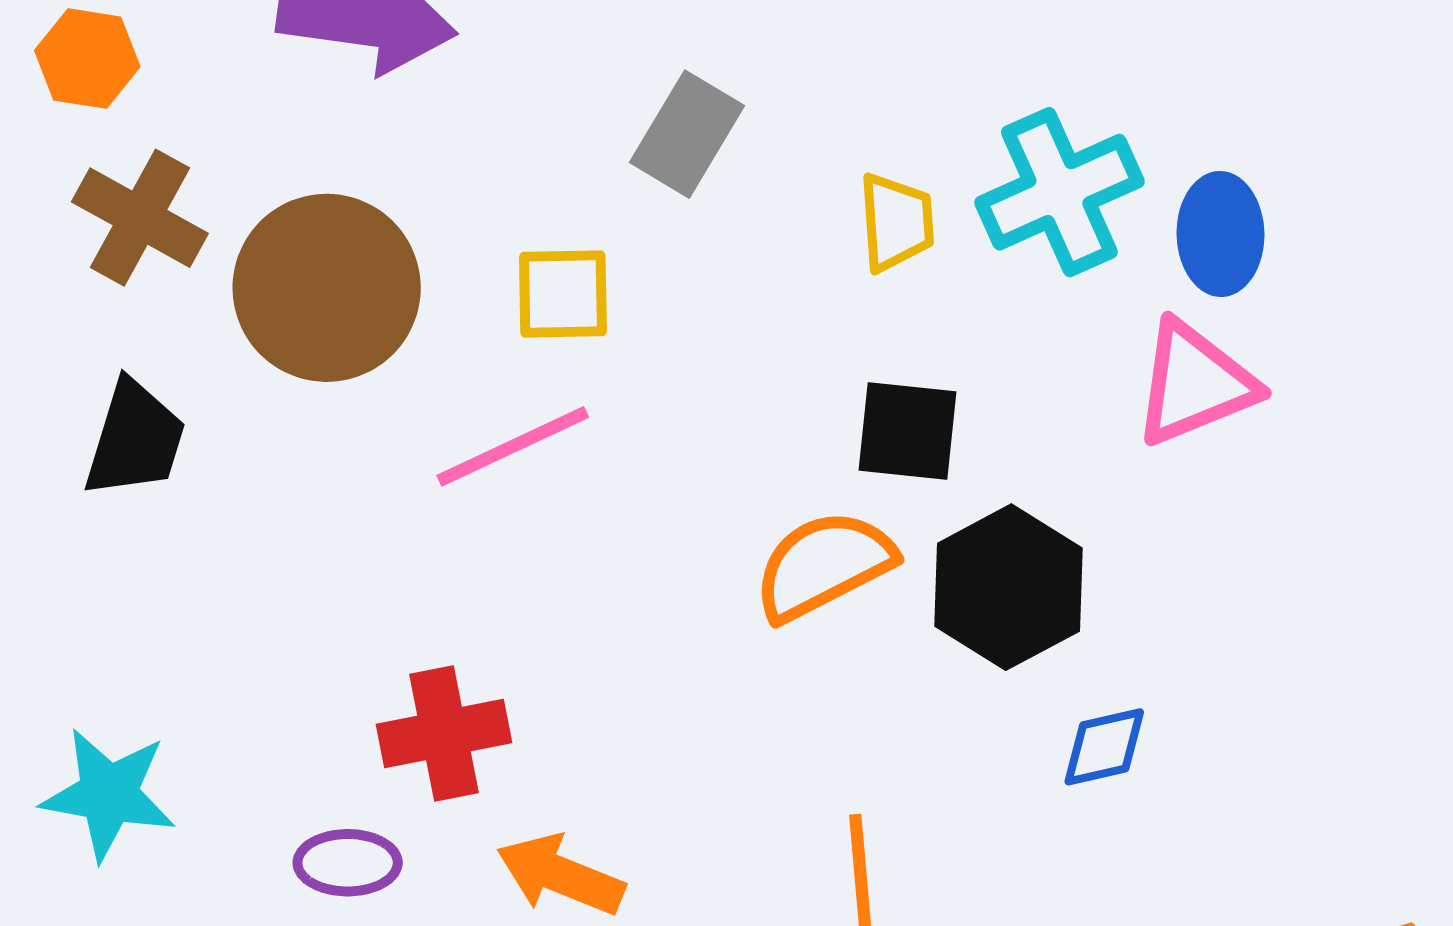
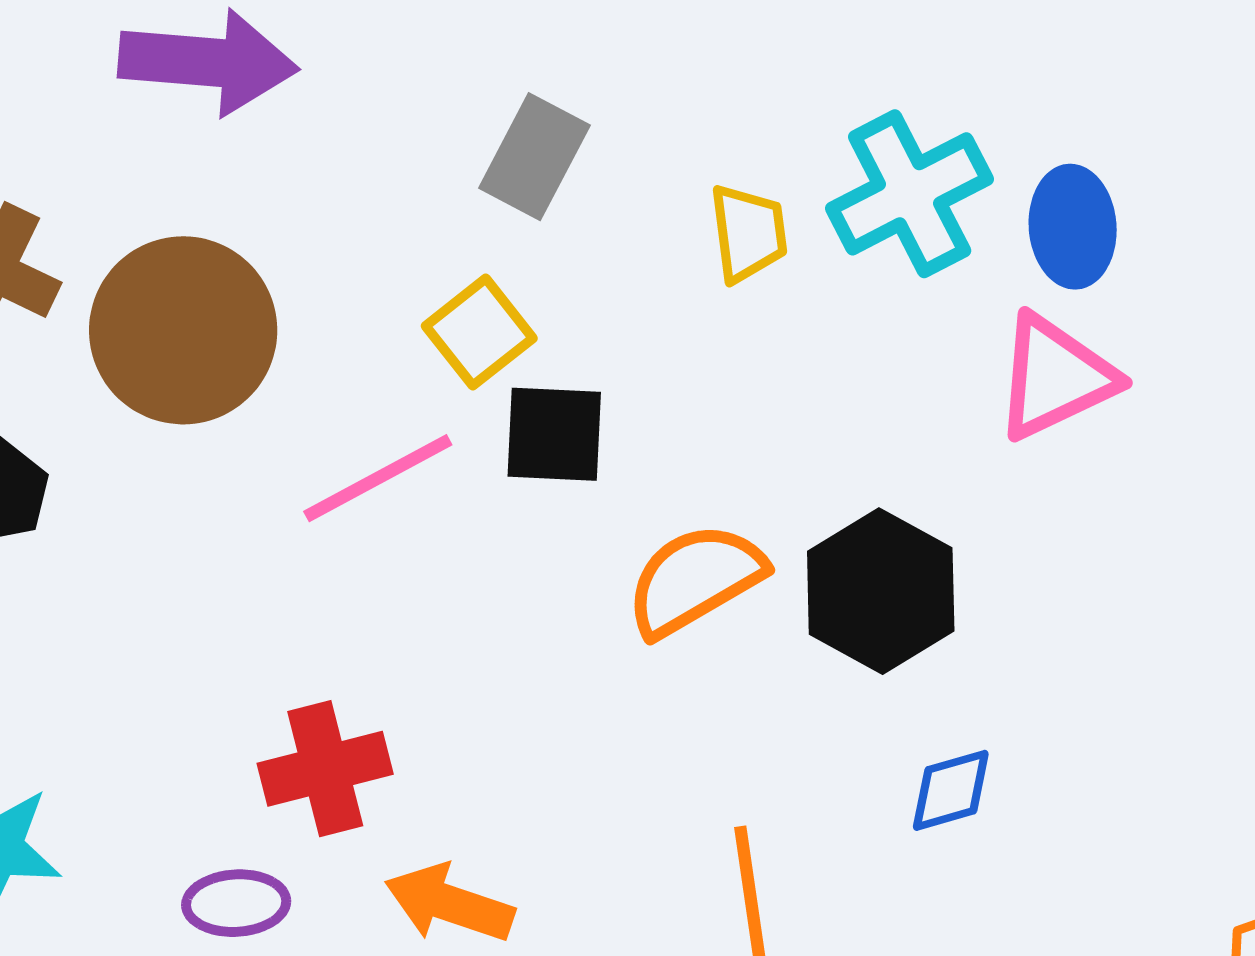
yellow square: (563, 294) -> (479, 332), moved, turned -34
black square: (908, 431) -> (554, 434), moved
blue diamond: (1104, 747) -> (951, 790), moved

